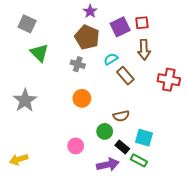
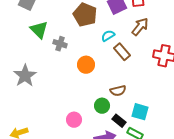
brown arrow: (144, 50) -> (140, 27), turned -138
gray cross: (78, 64) -> (60, 44), moved
orange circle: (82, 98) -> (86, 65), moved

